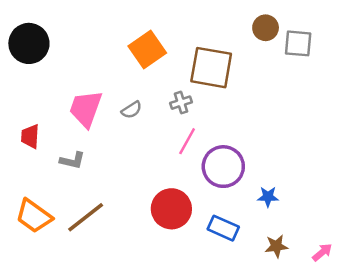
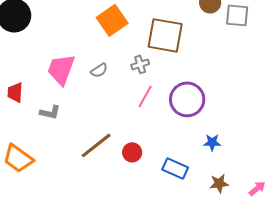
purple circle: (223, 167) -> (187, 99), moved
red circle: (171, 209) -> (132, 152), size x0.6
brown line: (86, 217) -> (96, 145), moved

